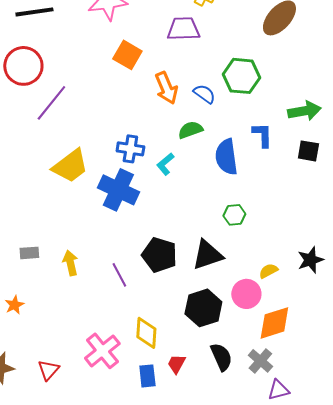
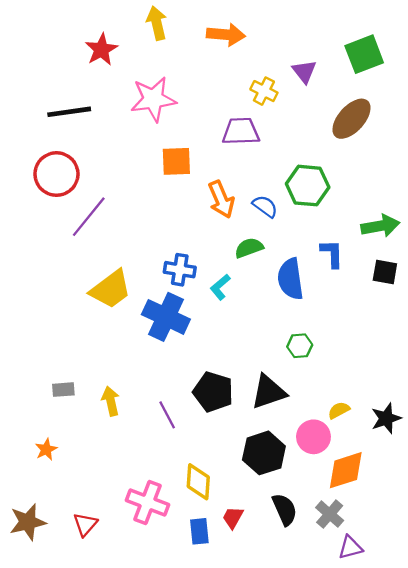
orange square: (127, 55) -> (176, 161), turned -32
black star: (310, 260) -> (386, 418), moved
pink cross: (102, 351) -> (148, 502), turned -30

